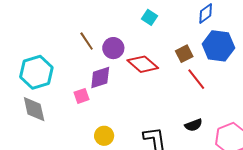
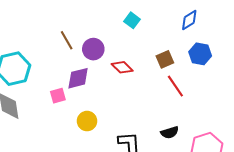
blue hexagon: (218, 46) -> (200, 54), size x0.7
red diamond: (143, 64) -> (122, 67), size x0.7
yellow circle: (104, 136) -> (87, 121), moved

